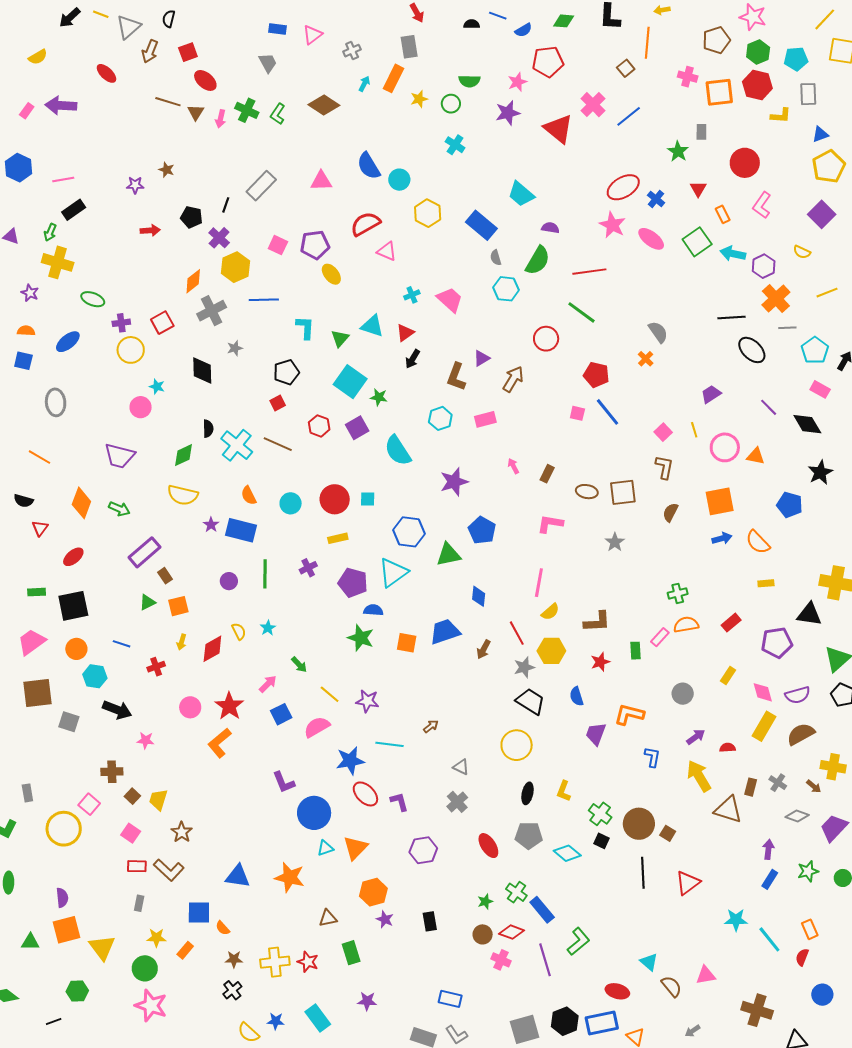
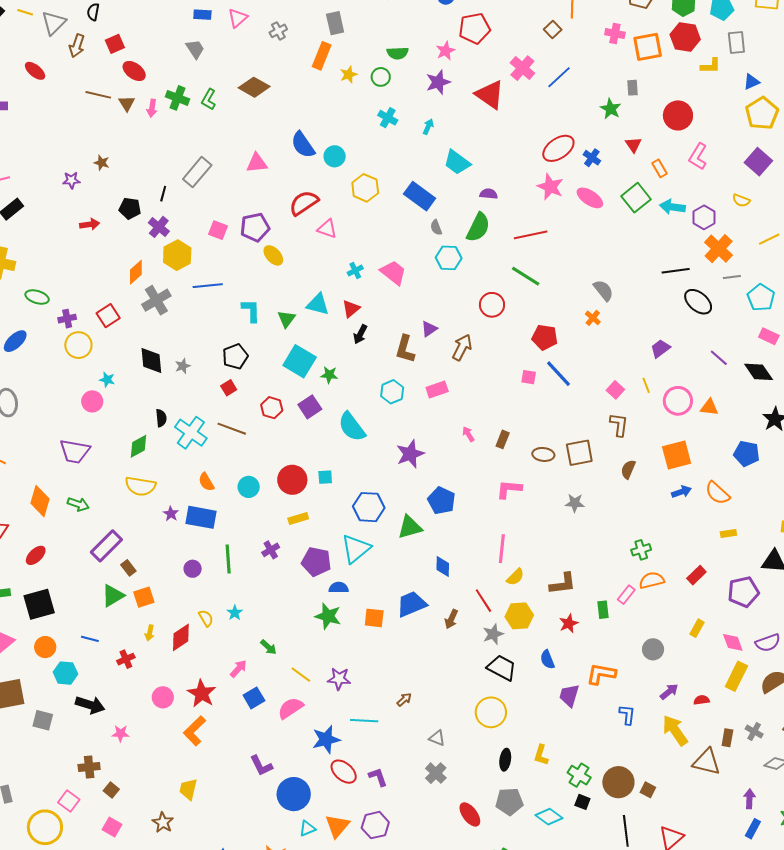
cyan arrow: (364, 84) -> (428, 127), moved
gray star: (235, 348) -> (183, 366), moved
gray star: (615, 542) -> (575, 503), turned -30
green triangle: (147, 602) -> (113, 596), size x1.4
yellow trapezoid: (158, 800) -> (188, 789), moved
purple hexagon: (423, 850) -> (375, 825), moved

